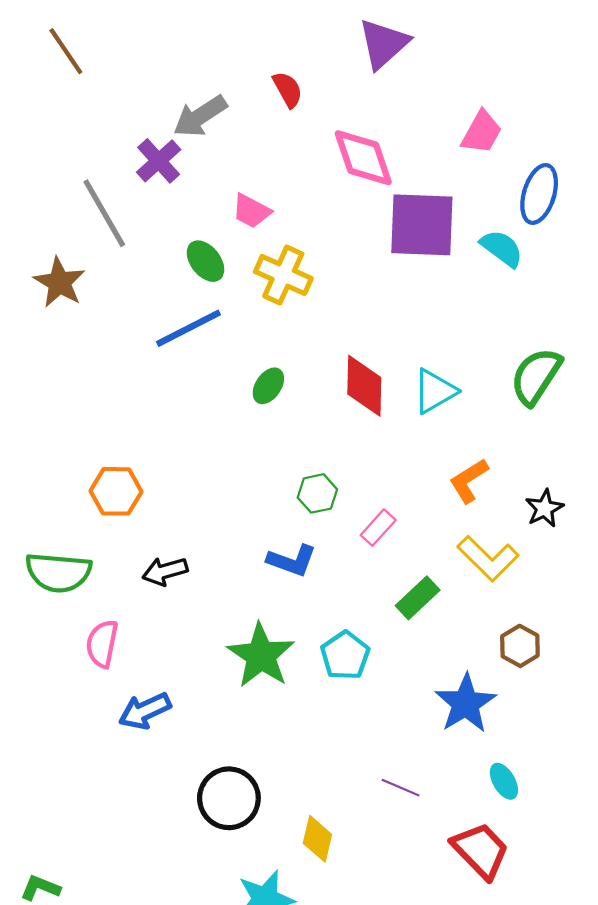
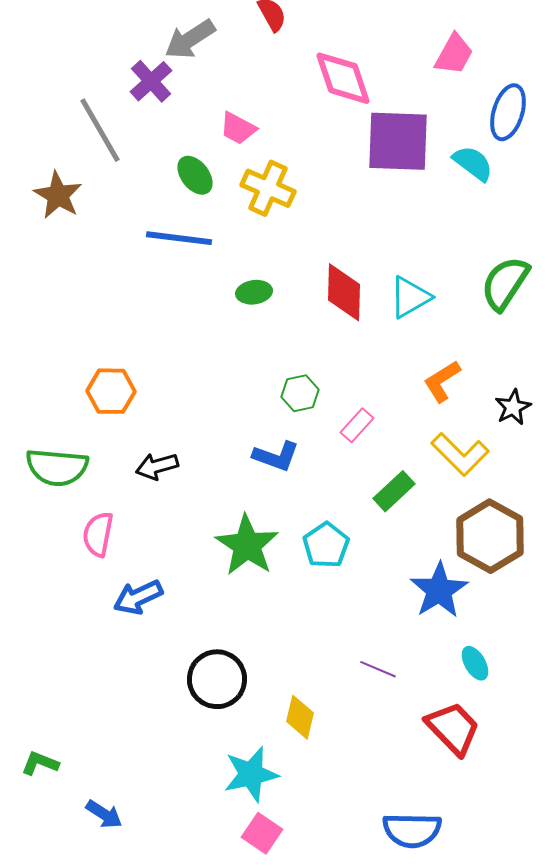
blue line: (188, 328) -> (179, 238), turned 34
green ellipse: (268, 386) -> (254, 292), turned 48
brown hexagon: (520, 646) -> (490, 536), size x1.8

